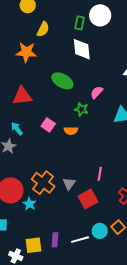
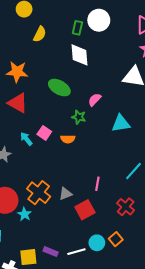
orange star: (26, 52) -> (17, 72), moved
red triangle: (22, 96) -> (18, 103), turned 35
cyan arrow: (17, 129) -> (26, 139), moved
gray triangle: (69, 184) -> (65, 194), turned 32
purple rectangle: (55, 240) -> (51, 252), turned -72

